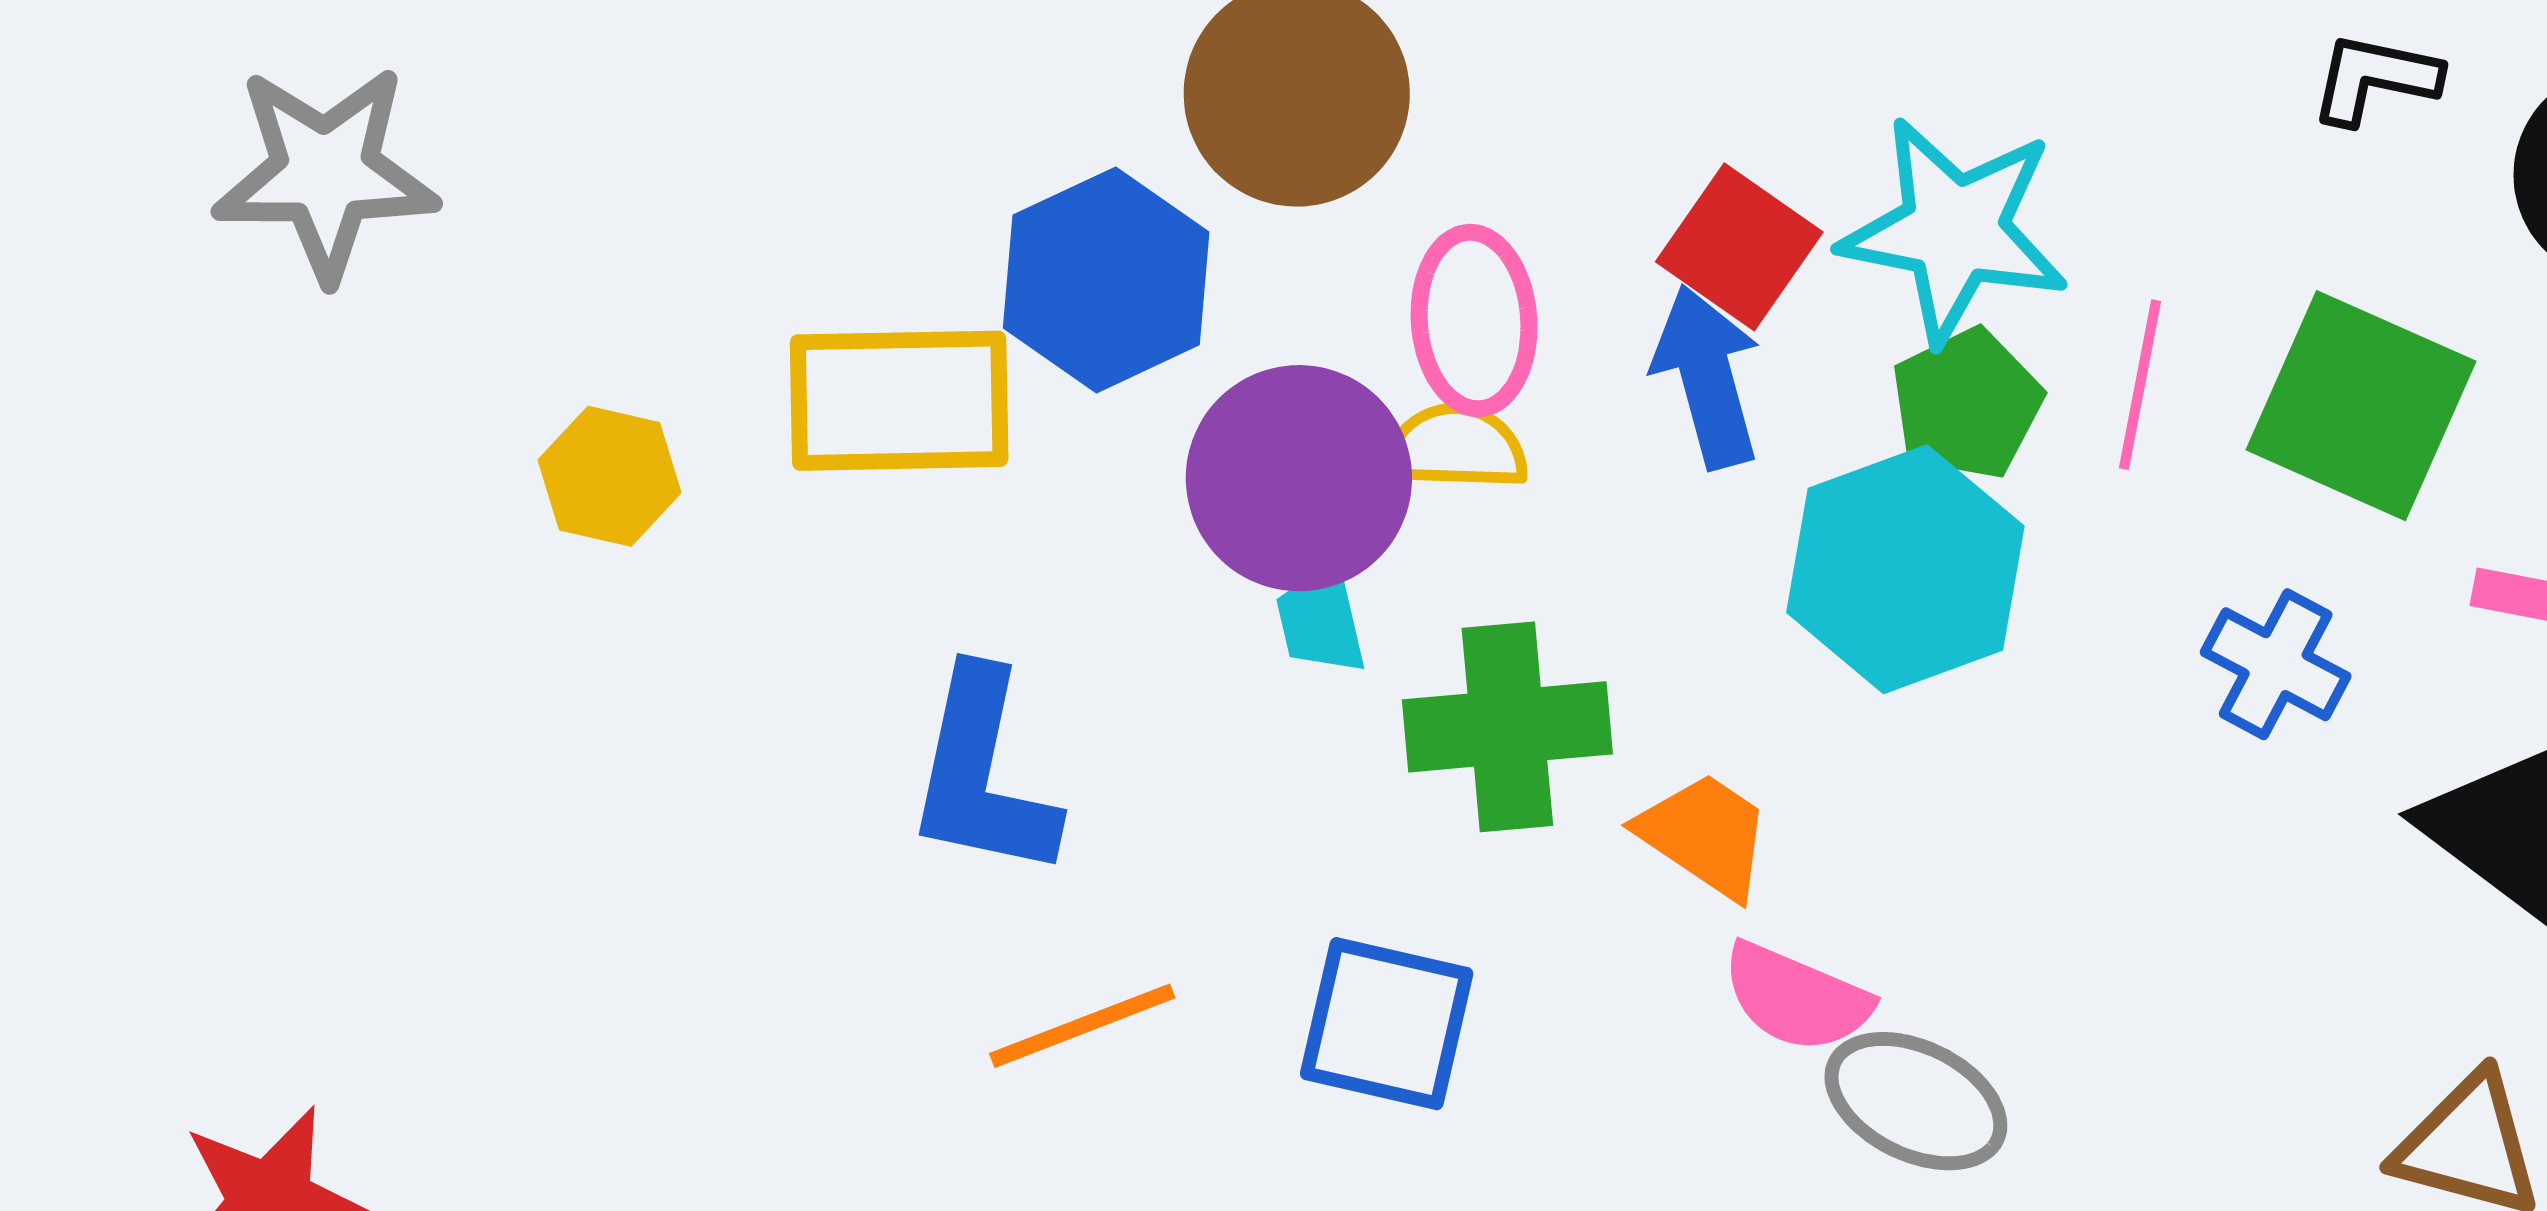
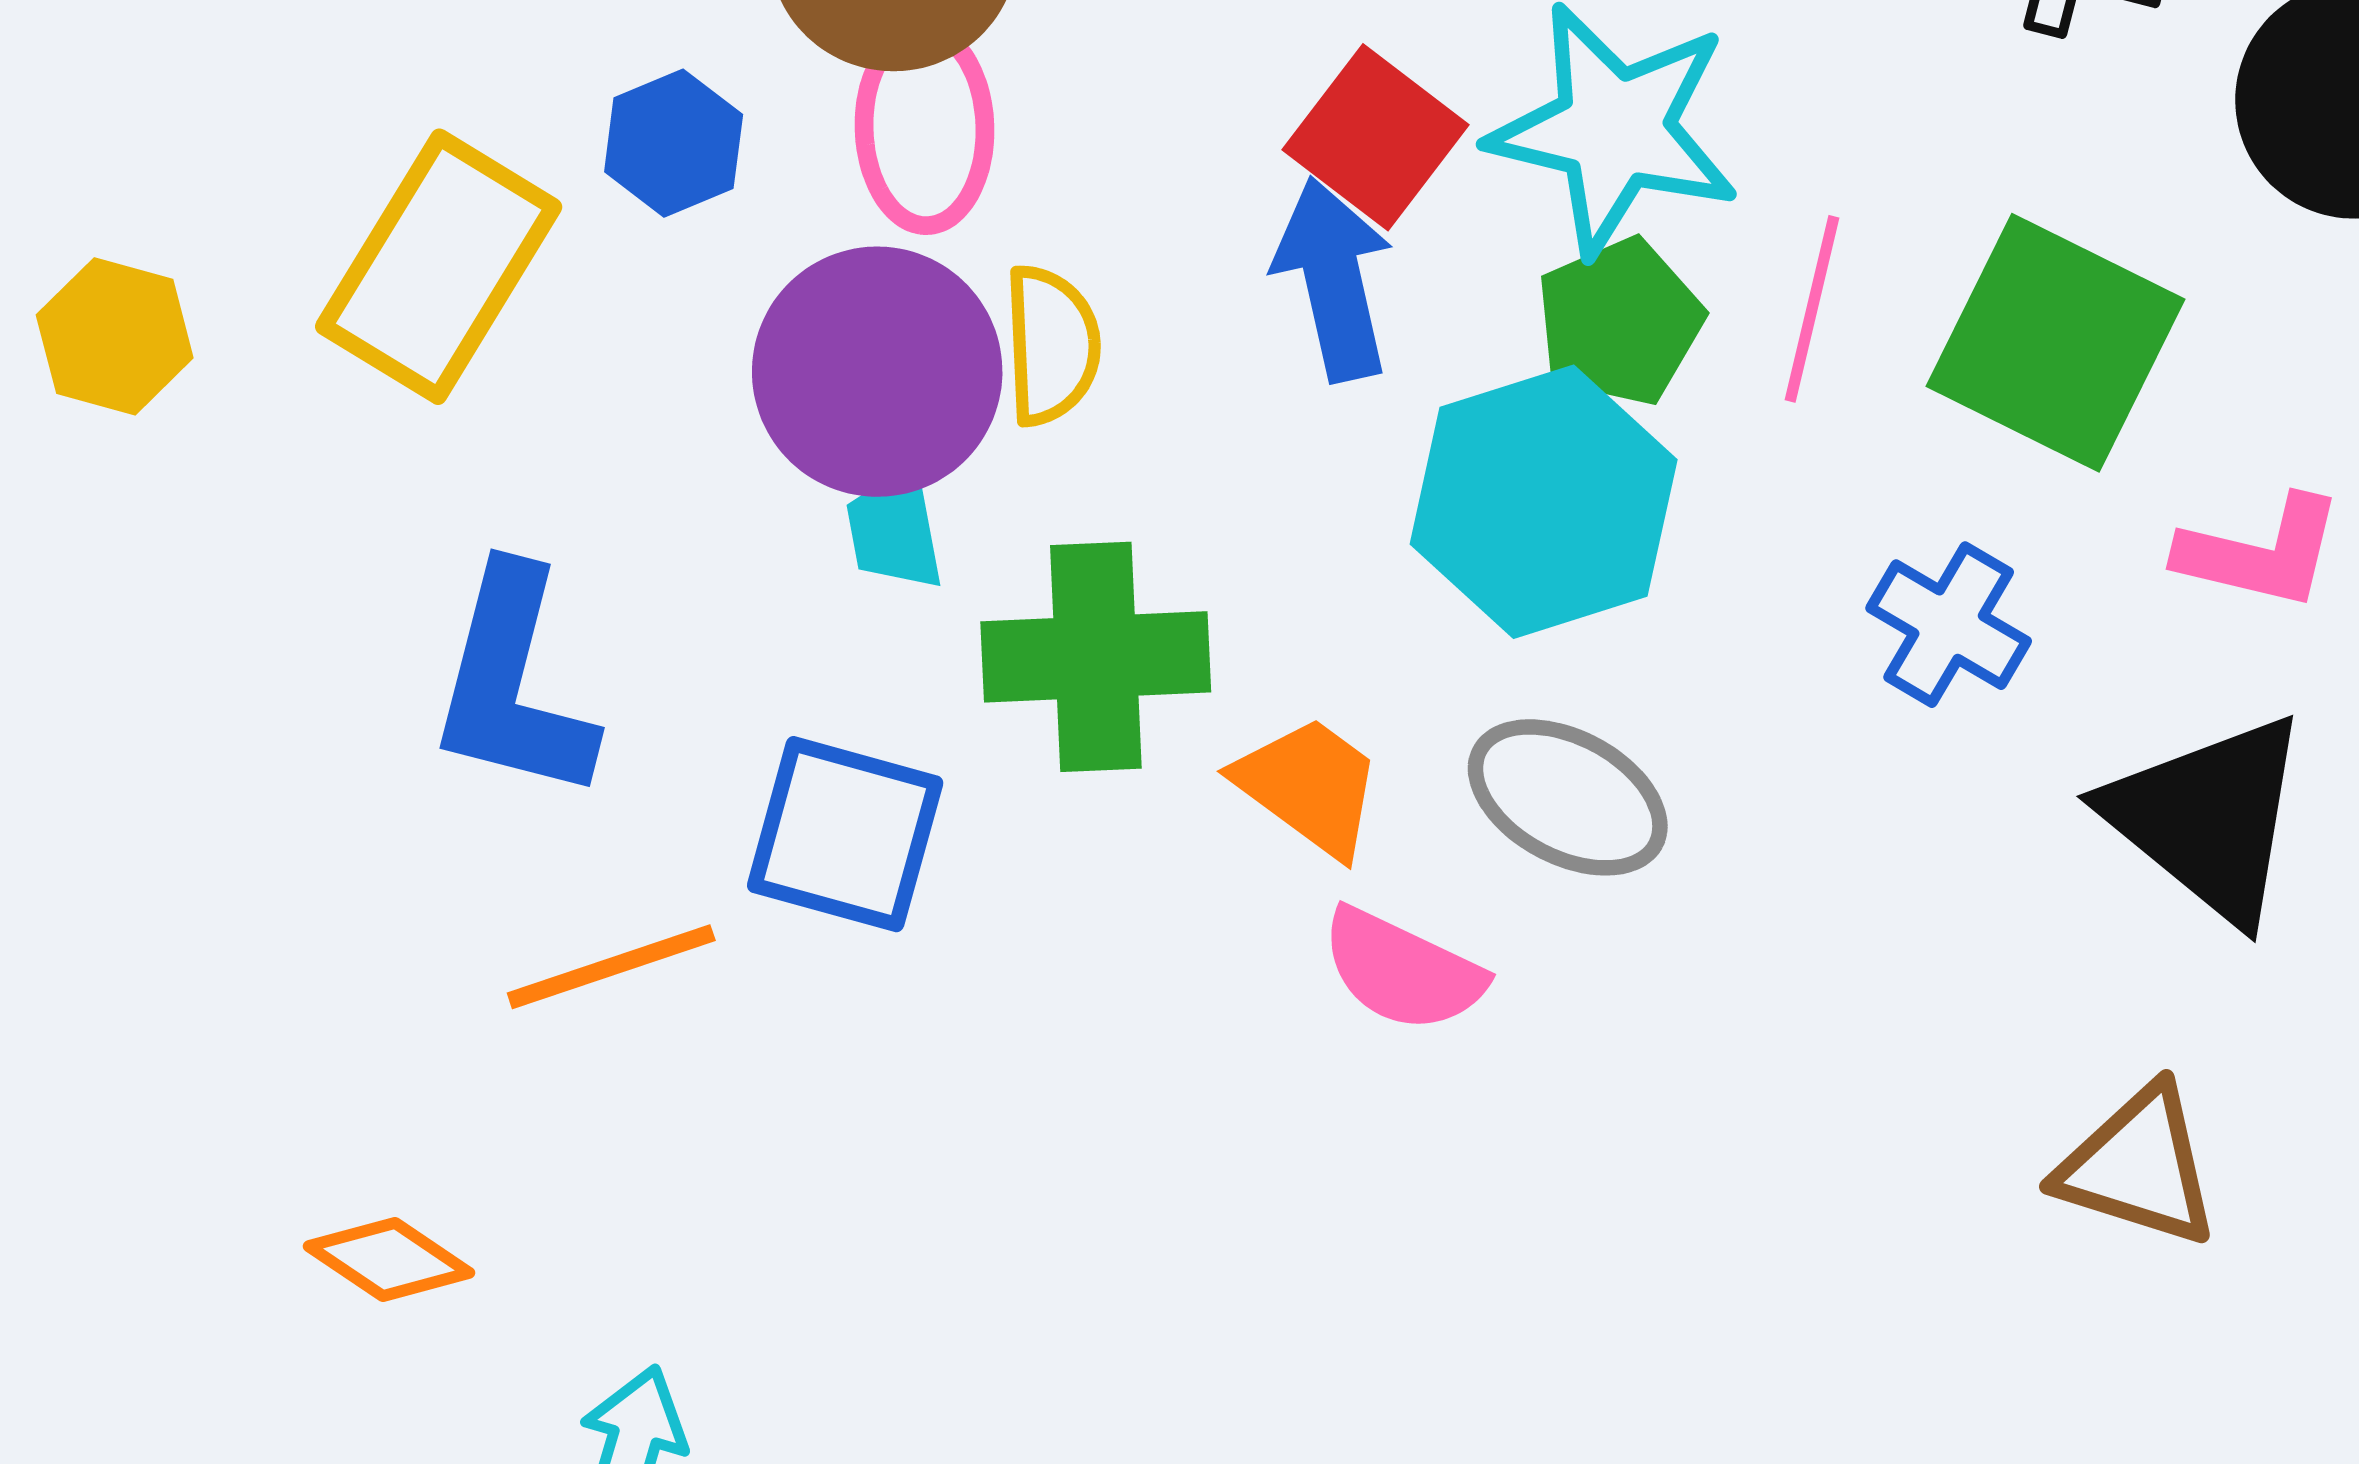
blue hexagon: (1106, 280) -> (674, 143), size x0.6
pink ellipse: (1474, 321) -> (924, 128), moved
yellow rectangle: (899, 401) -> (439, 267), turned -60
yellow semicircle: (1455, 447) -> (1051, 345), turned 83
blue square: (1387, 1024) -> (845, 834), moved
gray ellipse: (1916, 1101) -> (1568, 797), moved

